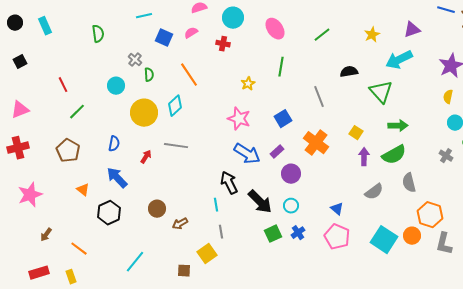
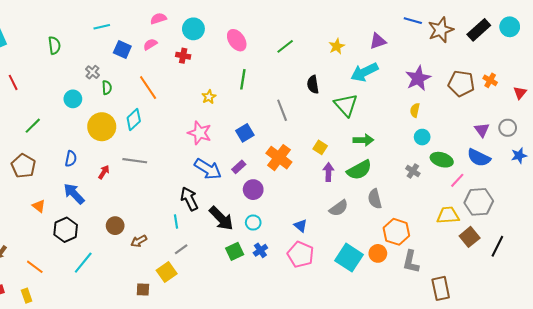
black semicircle: (349, 72) -> (313, 84), turned -90
red line: (63, 85) -> (13, 82), moved
gray line: (221, 232) -> (181, 249), turned 64
cyan line: (135, 262) -> (83, 263), moved

